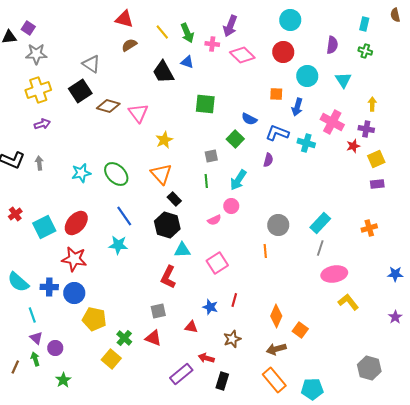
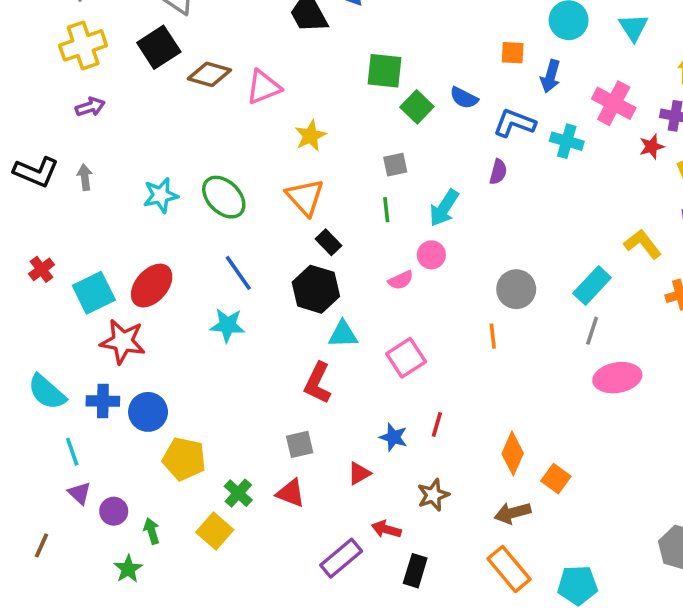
pink triangle: (138, 113) -> (264, 87), turned 45
green square: (235, 139) -> (417, 107), moved
red star: (74, 259) -> (123, 342), moved
yellow L-shape: (348, 302) -> (643, 244), moved
red triangle: (191, 327) -> (359, 473), turned -40
green arrow: (35, 359) -> (152, 531), moved

